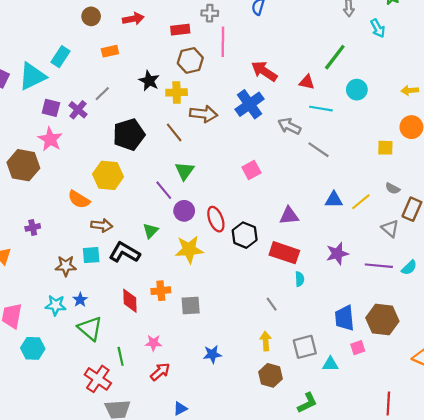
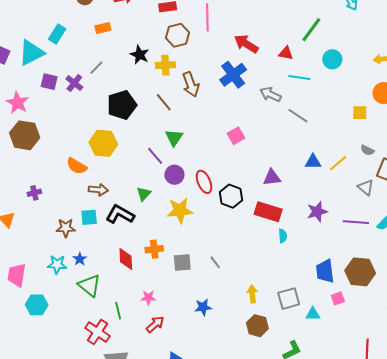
brown arrow: (204, 114) -> (191, 84), turned 65
pink star: (50, 139) -> (17, 103), moved
gray line: (272, 304) -> (215, 262), moved

